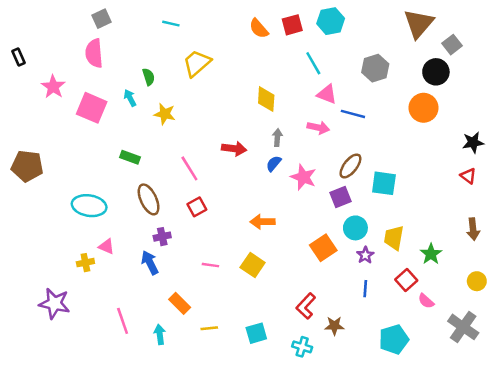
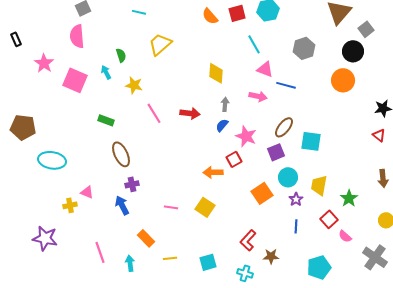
pink line: (189, 168) -> (154, 113), moved
cyan ellipse: (89, 206) -> (52, 160), moved
red square: (197, 207) -> (234, 159), moved

